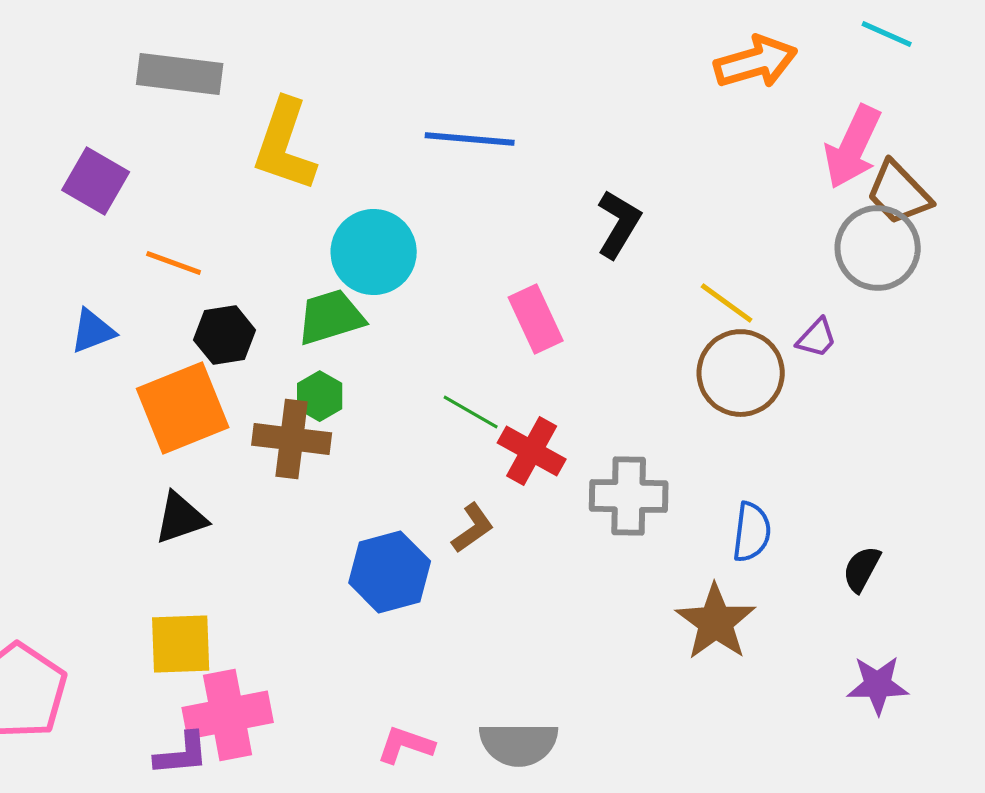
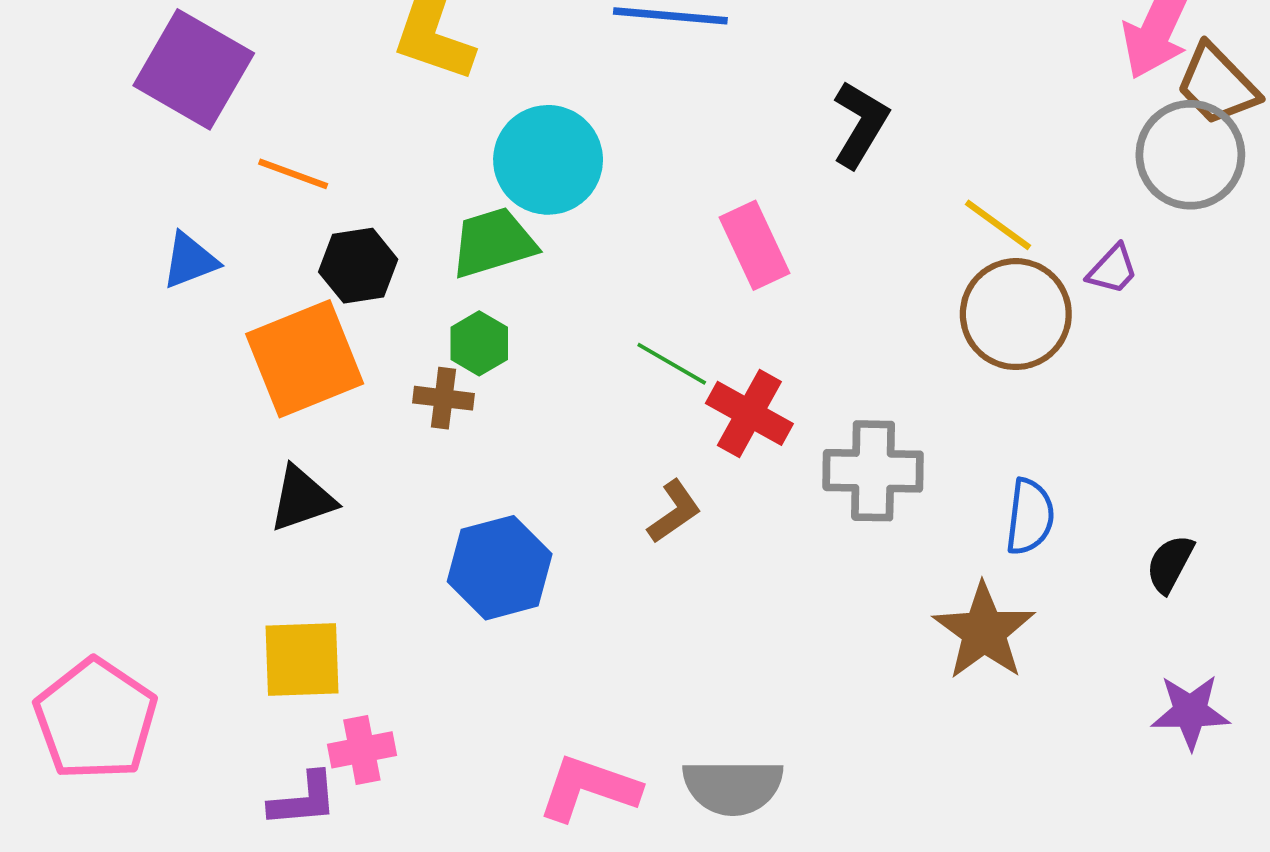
purple square: (96, 181) -> (194, 69), size x1.4
brown cross: (292, 439) -> (444, 398), size x0.6
blue hexagon: (390, 572) -> (500, 568), moved
pink cross: (228, 715) -> (362, 750), size x0.6
pink L-shape: (406, 745) -> (589, 788), size x1.4

